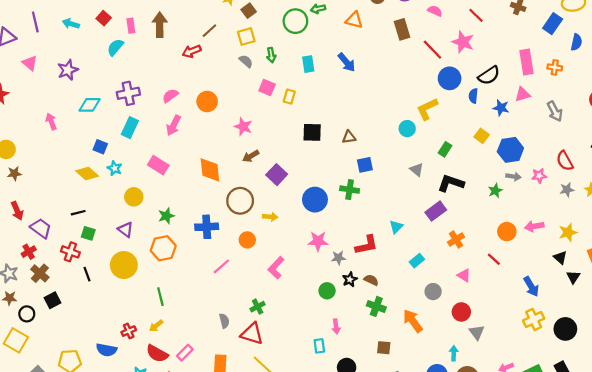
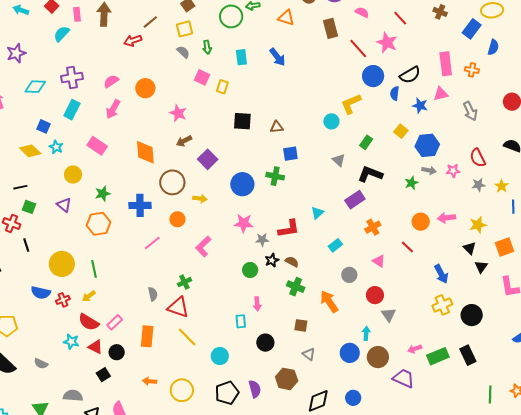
yellow circle: (124, 265) -> (62, 264), moved
blue semicircle: (107, 350) -> (41, 293), moved

